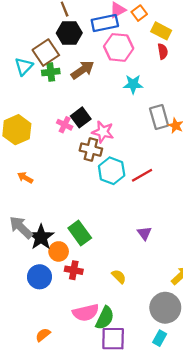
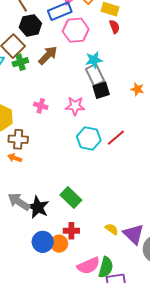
black square: (81, 117) -> (101, 90), moved, turned 30
gray rectangle: (159, 117) -> (95, 75), moved
brown cross: (91, 150) -> (18, 139), moved
purple triangle: (144, 233) -> (133, 234), moved, size x1.6
orange circle: (59, 251) -> (59, 244), moved

